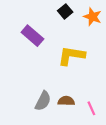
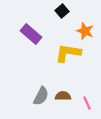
orange star: (93, 17) -> (85, 31), moved

